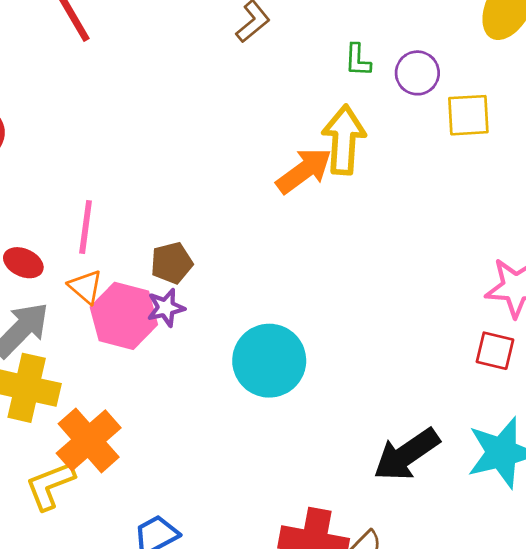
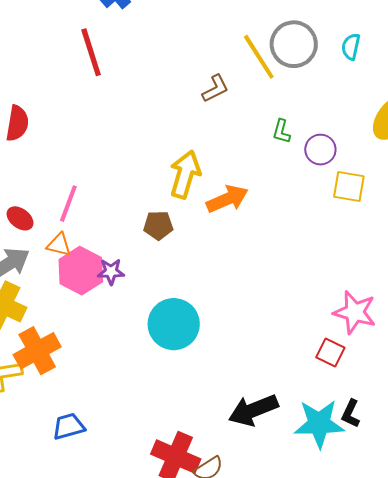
yellow arrow: (344, 140) -> (185, 174), moved
brown pentagon: (172, 263) -> (158, 225), moved
orange triangle: (85, 287) -> (59, 245), turned -40

